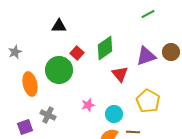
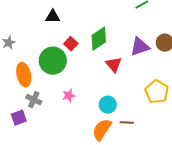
yellow pentagon: (148, 101) -> (157, 92), moved
pink star: (88, 105) -> (69, 96), moved
gray cross: (48, 115) -> (34, 100), moved

